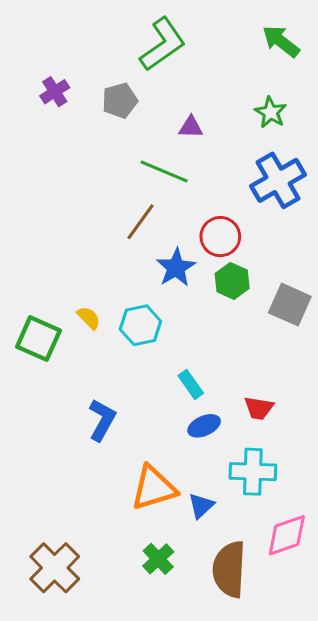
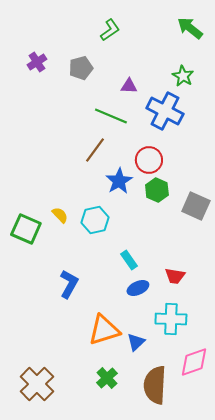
green L-shape: (163, 44) -> (110, 30), size x0.6
blue cross: (278, 180) -> (165, 111), moved, turned -33

